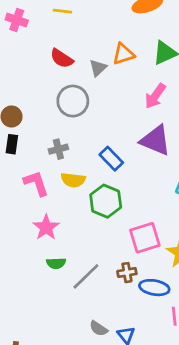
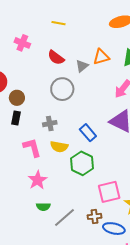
pink cross: (17, 20) -> (22, 43), moved

